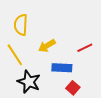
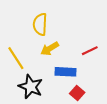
yellow semicircle: (21, 25) -> (40, 24), moved

